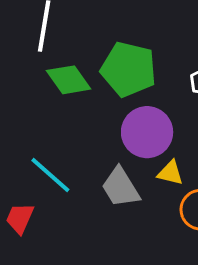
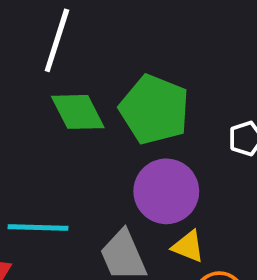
cyan line: (50, 175) -> (38, 227), turned -48

